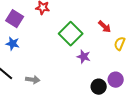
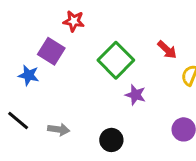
purple square: (15, 19) -> (51, 51), moved
black circle: (99, 87) -> (111, 140), moved

